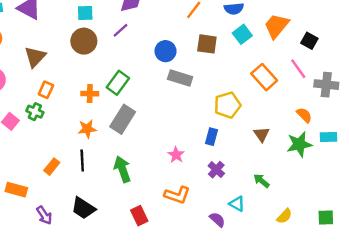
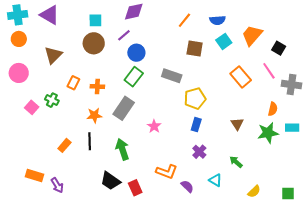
blue circle: (165, 51) -> (136, 53), moved
green rectangle: (118, 83) -> (134, 77), moved
orange rectangle: (46, 90) -> (73, 83), moved
yellow pentagon: (227, 105) -> (195, 99), moved
orange semicircle: (304, 115) -> (273, 109), turned 56
pink star: (176, 155) -> (154, 126), moved
orange rectangle: (16, 190) -> (35, 176), moved
black trapezoid: (83, 208) -> (110, 181), moved
purple semicircle: (217, 220) -> (187, 186), moved

